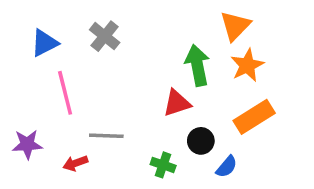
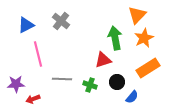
red arrow: (75, 163) -> (33, 99), moved
green cross: (163, 165) -> (90, 85), moved

